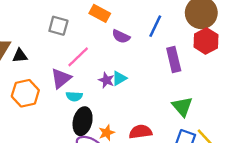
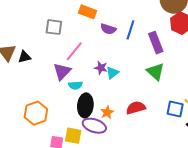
blue line: (155, 26) -> (130, 30), moved
cyan triangle: (119, 78) -> (112, 73), moved
orange hexagon: (25, 93) -> (36, 113), moved
green triangle: (182, 107) -> (156, 72), moved

